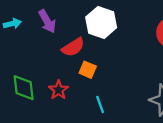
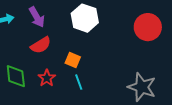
red semicircle: (73, 47) -> (41, 45), moved
cyan line: (100, 105) -> (79, 82), moved

